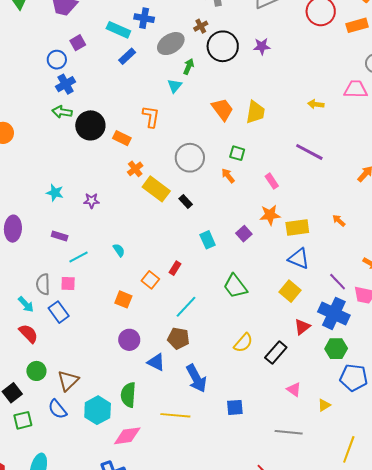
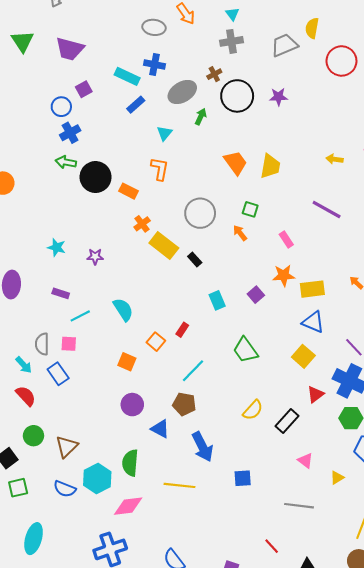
cyan triangle: (175, 86) -> (164, 133), moved
cyan semicircle: (119, 250) -> (123, 309), size x1.6
blue semicircle: (58, 409) -> (65, 489), moved, turned -30

